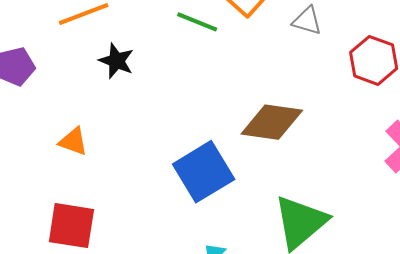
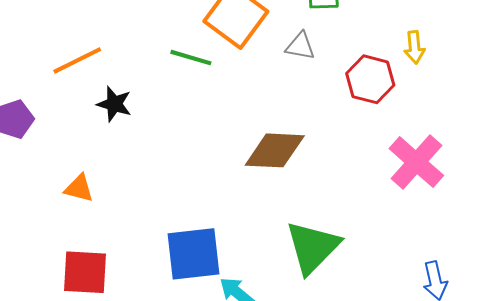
blue square: (204, 172) -> (194, 254), moved, turned 30

